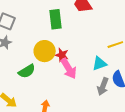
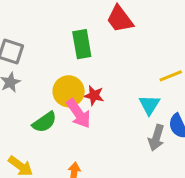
cyan triangle: (99, 64) -> (149, 105), turned -35
pink arrow: (69, 69) -> (79, 114), moved

